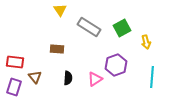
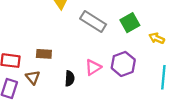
yellow arrow: (146, 42) -> (157, 38), turned 128
brown rectangle: (57, 49) -> (44, 54), moved
pink triangle: (95, 79) -> (93, 67), moved

